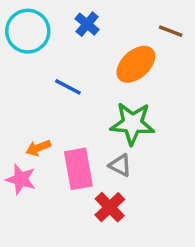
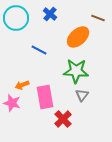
gray triangle: (120, 165) -> (82, 95), moved, turned 40

